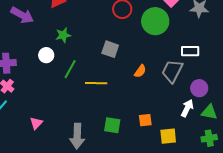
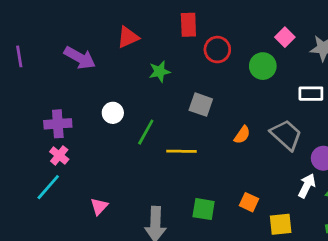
green circle: (155, 21) -> (263, 66), size x0.7
green star: (63, 35) -> (160, 72), moved
white rectangle: (190, 51) -> (311, 94), moved
gray trapezoid: (172, 71) -> (286, 135), turned 105
orange square: (145, 120) -> (249, 202), turned 32

